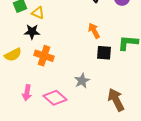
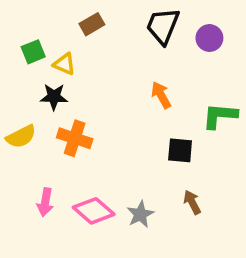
black square: (104, 53) -> (180, 150), moved
gray star: (82, 81) -> (140, 214), moved
brown arrow: (116, 100) -> (192, 202), moved, size x0.6

